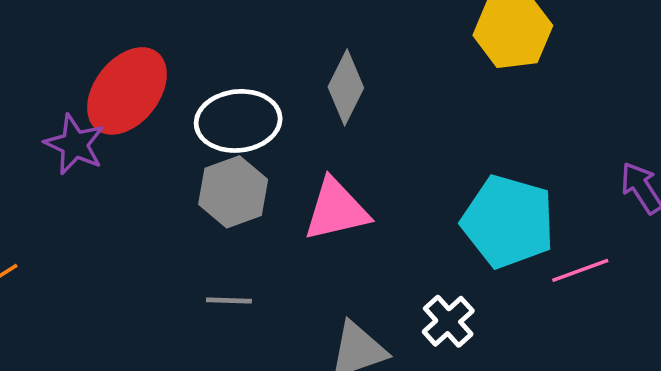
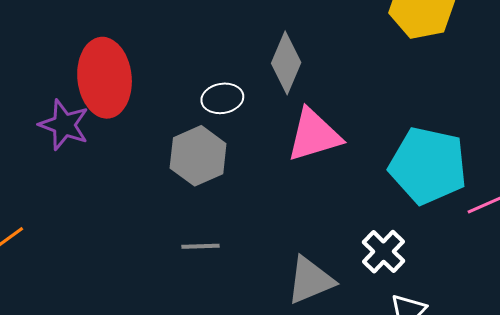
red ellipse: (127, 91) -> (105, 78), turned -40
white ellipse: (238, 121) -> (222, 98), moved, size x0.6
pink triangle: (336, 210) -> (314, 135), moved

